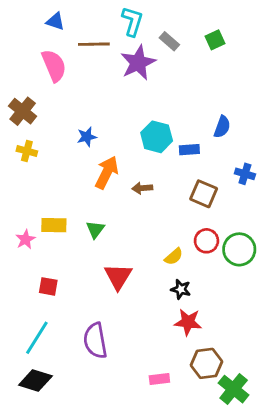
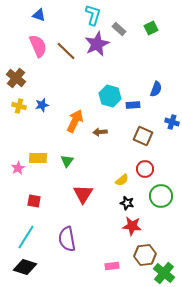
brown line: (94, 44) -> (66, 51), moved, turned 45
blue star: (87, 137) -> (42, 105), moved
green circle: (239, 249) -> (161, 196), moved

